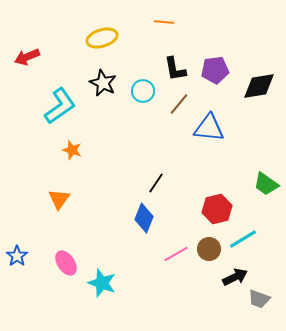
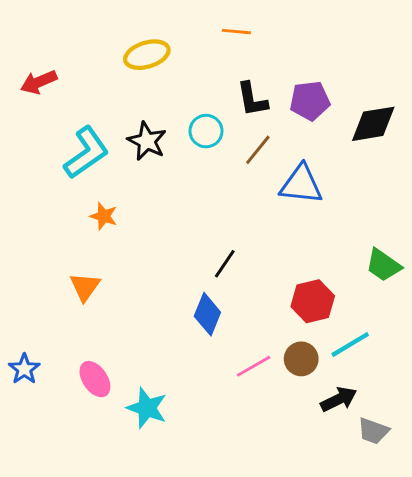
black star: (103, 83) -> (147, 141), moved

